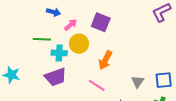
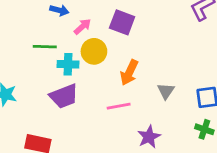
gray triangle: (138, 82) -> (166, 91), moved
pink line: (97, 85) -> (119, 106), turned -42

